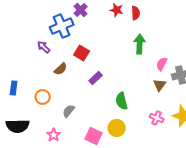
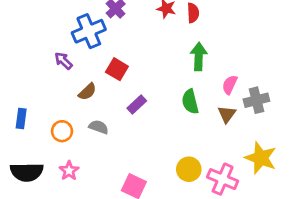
green semicircle: (122, 101) -> (190, 102), moved
gray semicircle: (69, 111) -> (99, 127), moved, turned 72
pink cross: (157, 118) -> (223, 179), moved, size x1.5
yellow circle: (117, 128) -> (189, 169), moved
pink star: (54, 135) -> (69, 171), moved

